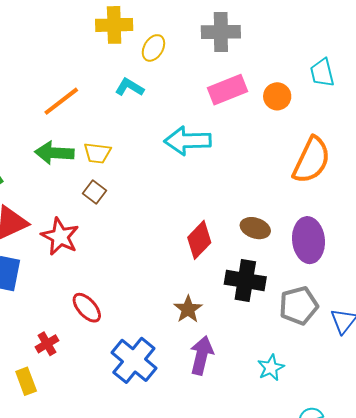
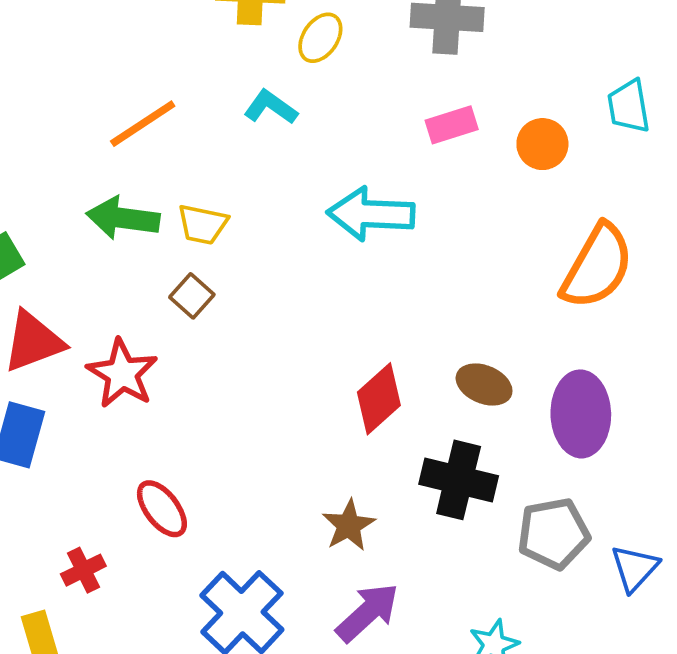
pink rectangle: (228, 90) -> (452, 125), size x0.7
purple arrow: (202, 355) -> (368, 613), turned 30

